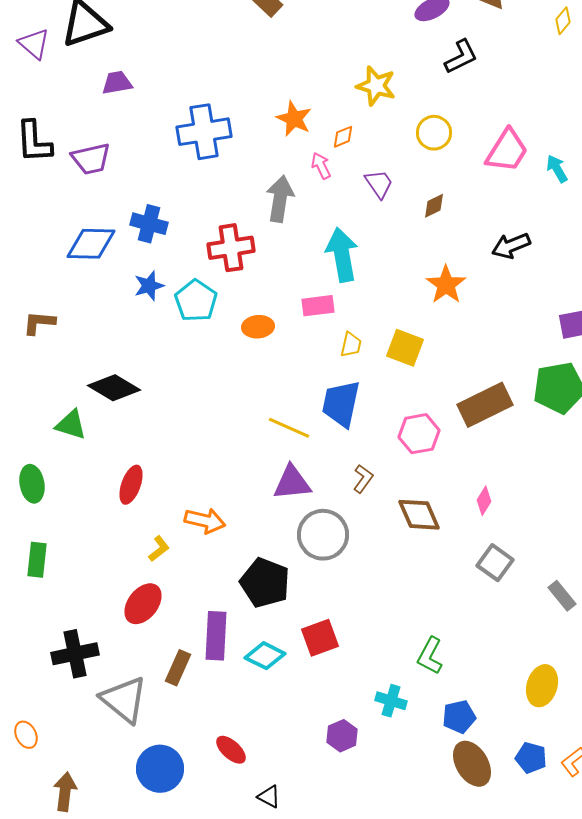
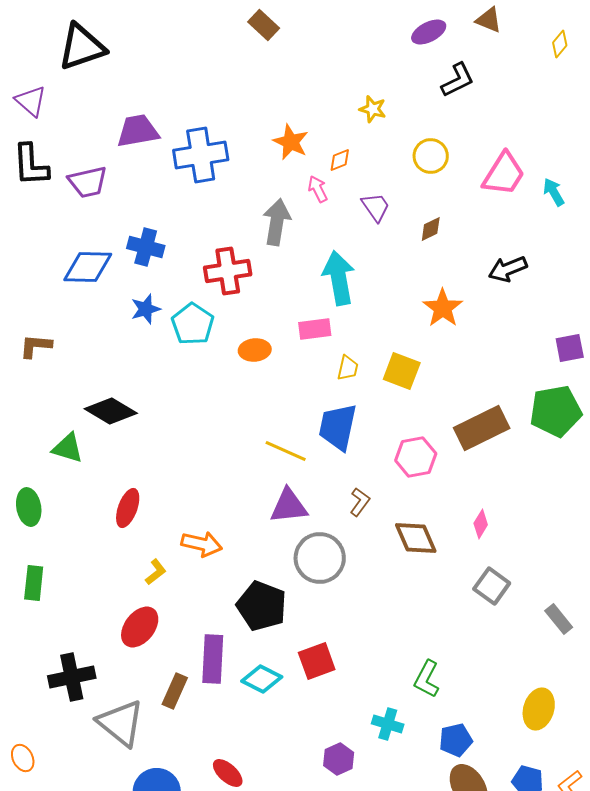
purple triangle: (34, 44) -> (31, 101), moved
purple trapezoid: (117, 83) -> (138, 131), moved, size x1.4
yellow star: (376, 86) -> (373, 109), size x0.7

